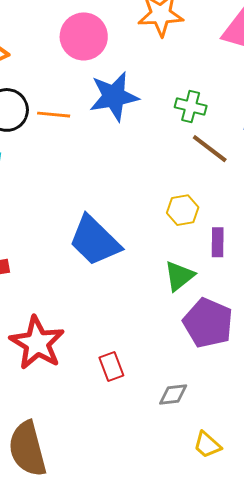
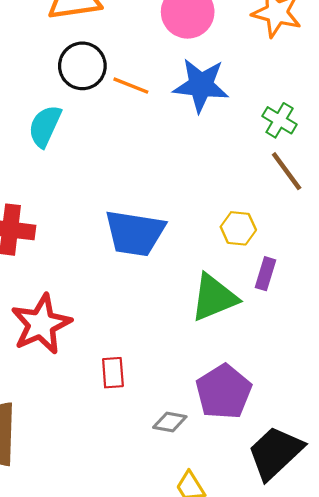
blue trapezoid: (95, 241) -> (135, 233), turned -52
green triangle: (179, 276) -> (214, 298), size x1.4
purple pentagon: (208, 323) -> (224, 392), moved

